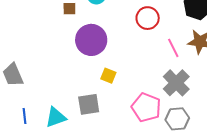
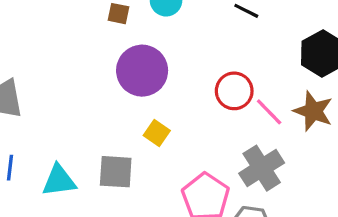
red circle: (148, 18) -> (234, 91), moved
pink line: (173, 48) -> (269, 112), turned -30

